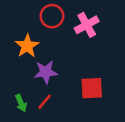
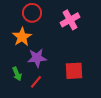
red circle: (52, 16) -> (32, 13), moved
green arrow: (21, 103) -> (17, 74), moved

